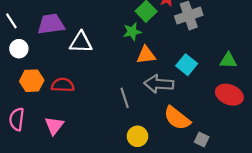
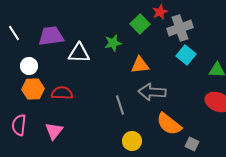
green star: (132, 32) -> (113, 43), moved
white circle: (19, 49) -> (29, 66), moved
cyan square: (187, 65) -> (186, 55), moved

